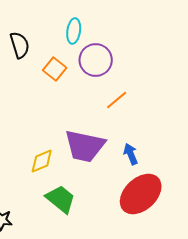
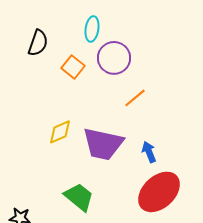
black semicircle: (20, 45) -> (38, 43), turned 36
yellow diamond: (42, 161) -> (60, 132), moved

